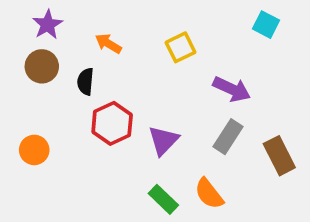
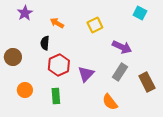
brown circle: (42, 66) -> (13, 57), moved
orange circle: (34, 150) -> (25, 90), moved
green rectangle: (163, 199) -> (56, 96), moved, turned 42

